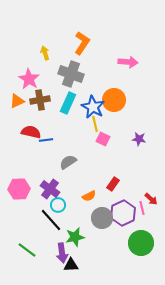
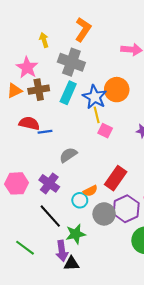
red rectangle: (113, 184) -> (116, 178), size x1.6
cyan circle: (58, 205) -> (80, 200), moved

